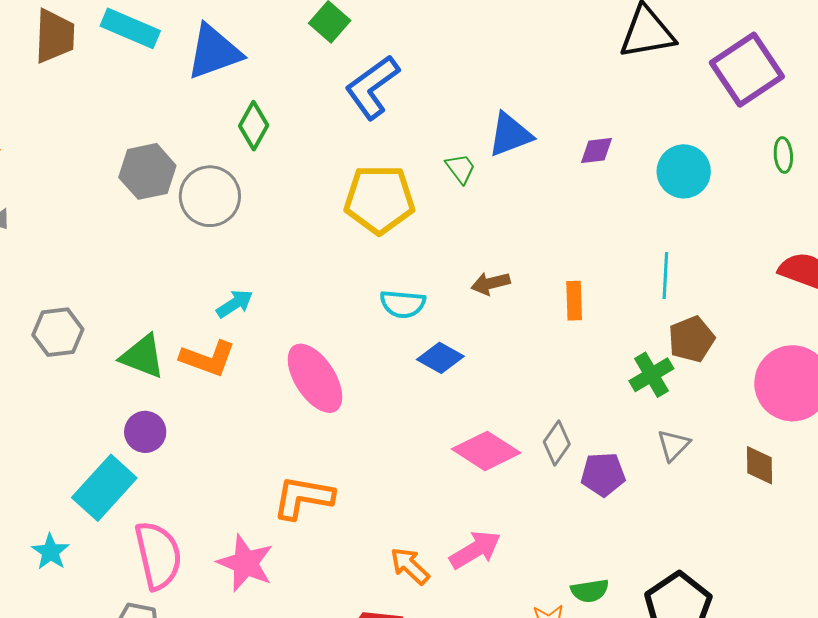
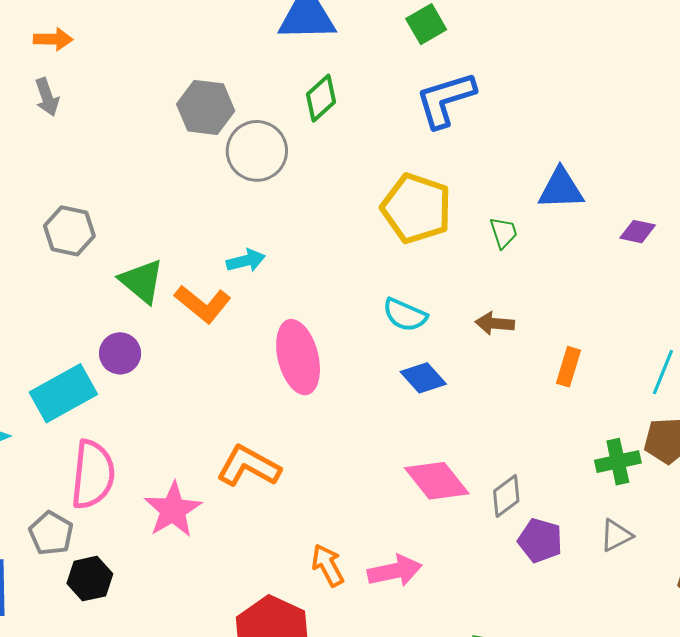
green trapezoid: (461, 169) -> (504, 233), moved

